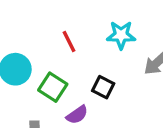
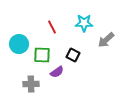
green square: (53, 87) -> (42, 55), turned -30

